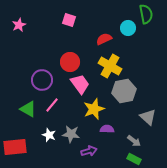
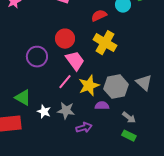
gray hexagon: (124, 91) -> (116, 87), moved
pink line: (52, 105) -> (65, 82), moved
green triangle: (28, 109) -> (23, 98), moved
gray triangle: (148, 117) -> (144, 83), moved

